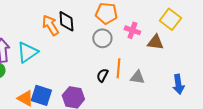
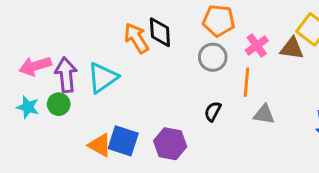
pink cross: (132, 30) -> (257, 45), turned 35
brown triangle: (155, 42) -> (292, 48), moved
orange line: (118, 68) -> (246, 82), moved

